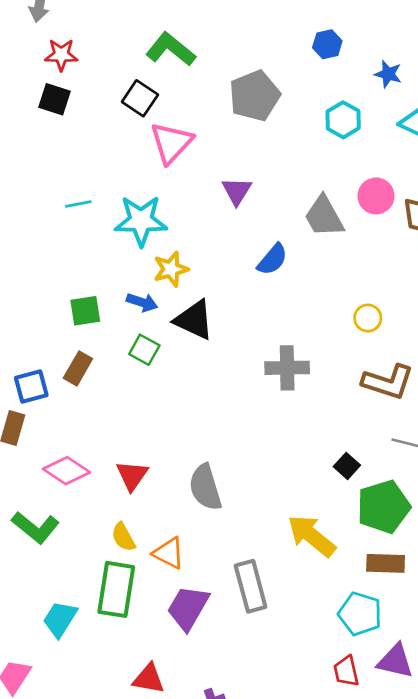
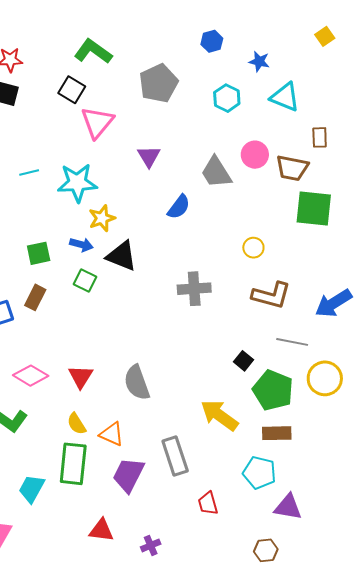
green pentagon: (384, 507) -> (273, 390), turned -30
red trapezoid: (346, 671) -> (208, 503), moved

